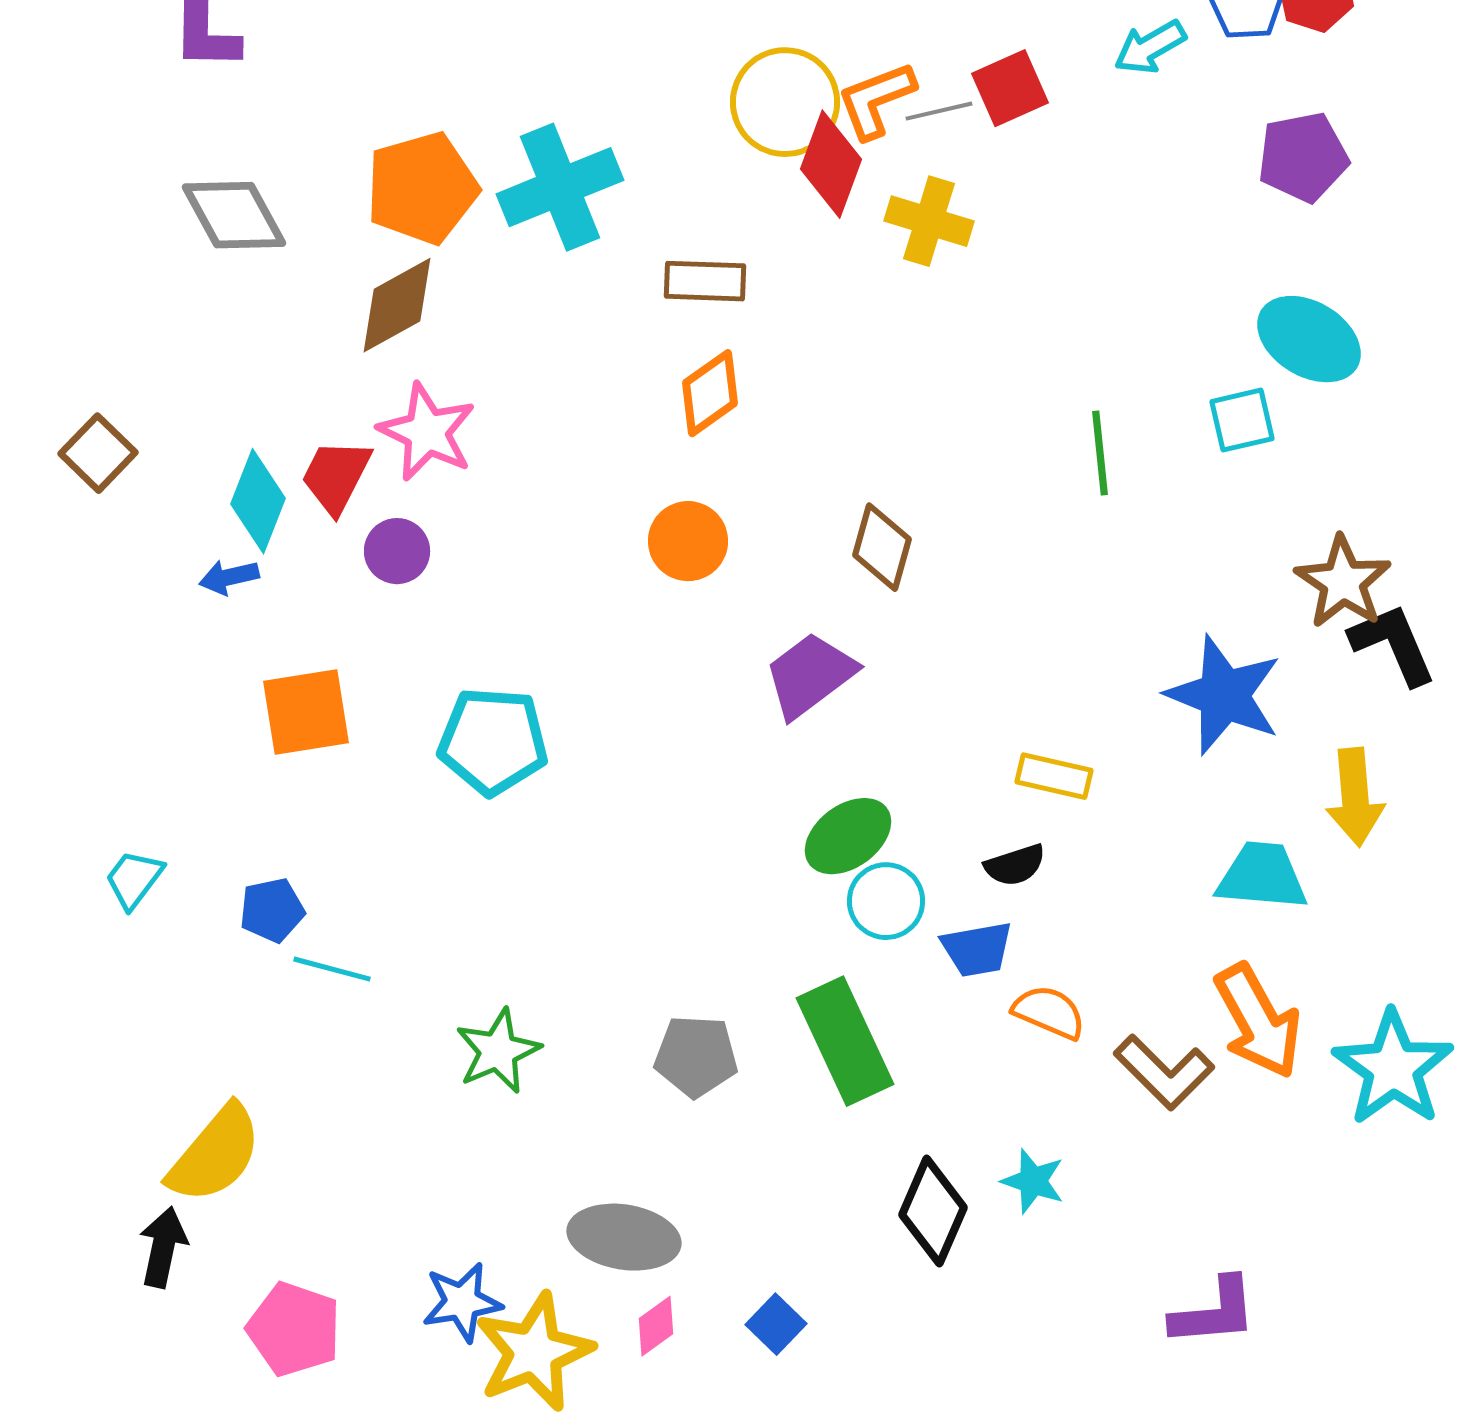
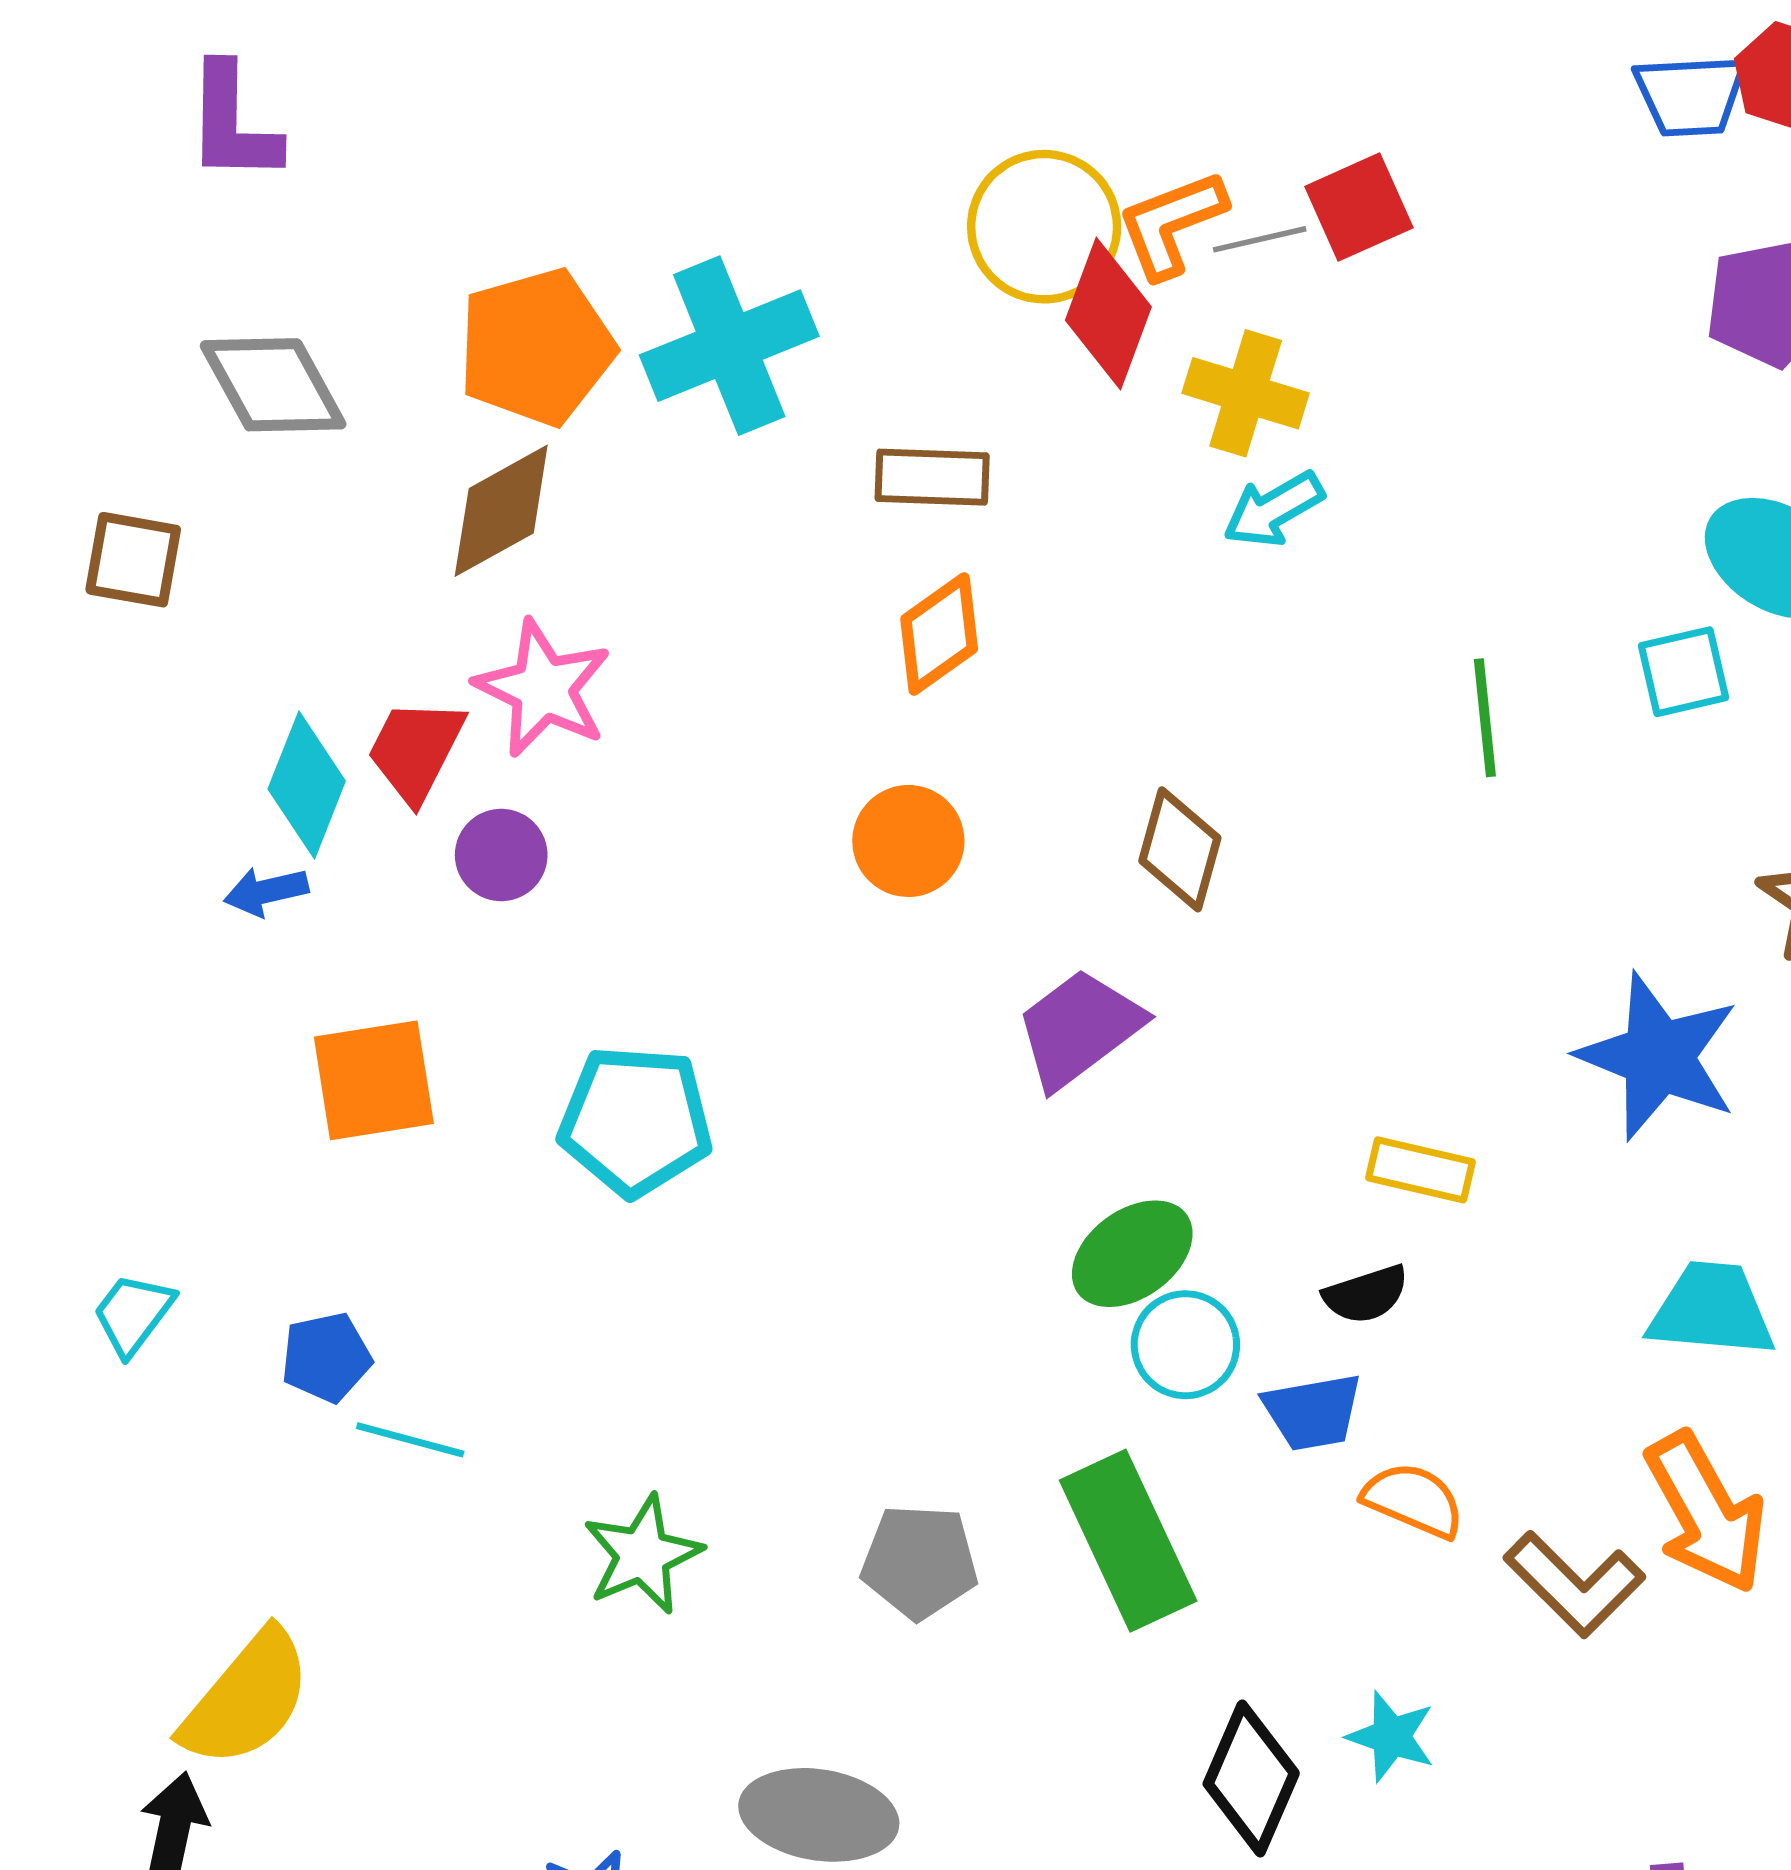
cyan arrow: (1150, 47) -> (1274, 509), moved
brown square: (98, 453) -> (133, 560), moved, turned -34

